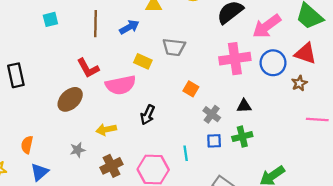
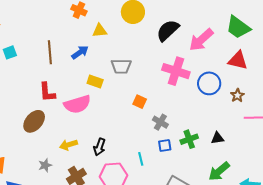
pink cross: (235, 59) -> (176, 71), turned 32
blue circle: (273, 63) -> (209, 83), moved
red L-shape: (88, 68) -> (47, 92), turned 30
brown star: (299, 83) -> (237, 95), moved
black triangle: (244, 106) -> (217, 138), moved
black arrow: (148, 115) -> (99, 147), moved

